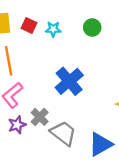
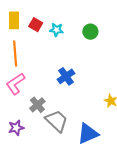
blue cross: (69, 81) -> (66, 76), size x0.7
purple star: (17, 125) -> (16, 128), moved

